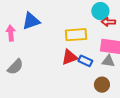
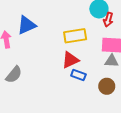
red arrow: (108, 22) -> (108, 20), turned -72
blue rectangle: (85, 61) -> (78, 75), moved

